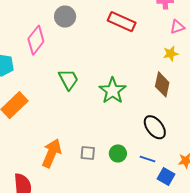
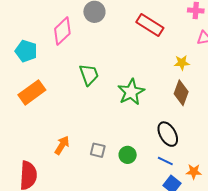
yellow star: (171, 54) -> (182, 63), moved
orange arrow: (52, 153) -> (62, 145), size x0.7
blue line: (147, 159) -> (165, 161), moved

